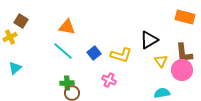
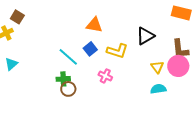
orange triangle: (67, 27) -> (94, 25), moved
cyan line: (63, 51) -> (68, 57), moved
yellow triangle: (161, 61) -> (157, 67), moved

